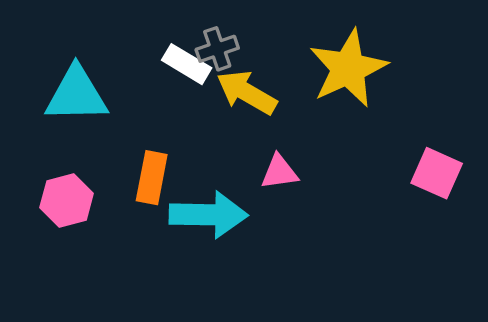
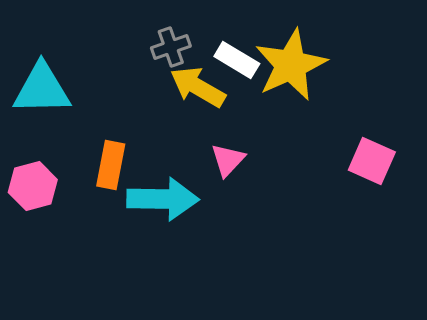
white rectangle: (187, 64) -> (237, 60), moved
pink triangle: (279, 172) -> (228, 160), turned -39

